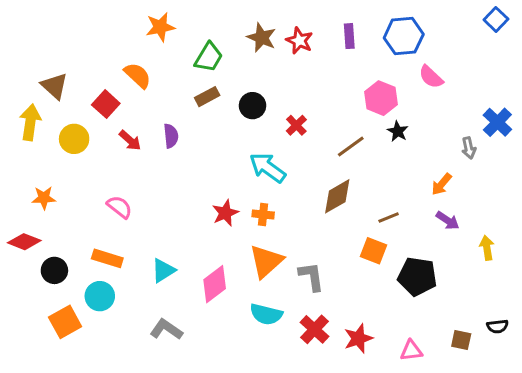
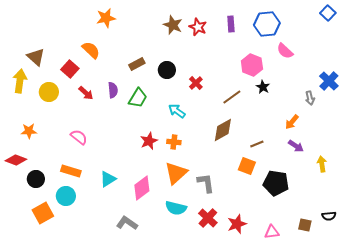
green trapezoid: (209, 57) -> (138, 98), moved
cyan arrow: (268, 168) -> (177, 111), size x0.7
gray L-shape: (166, 329) -> (127, 223), moved

